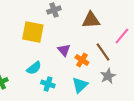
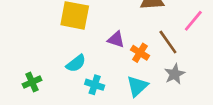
purple triangle: (64, 50) -> (116, 39), turned -32

